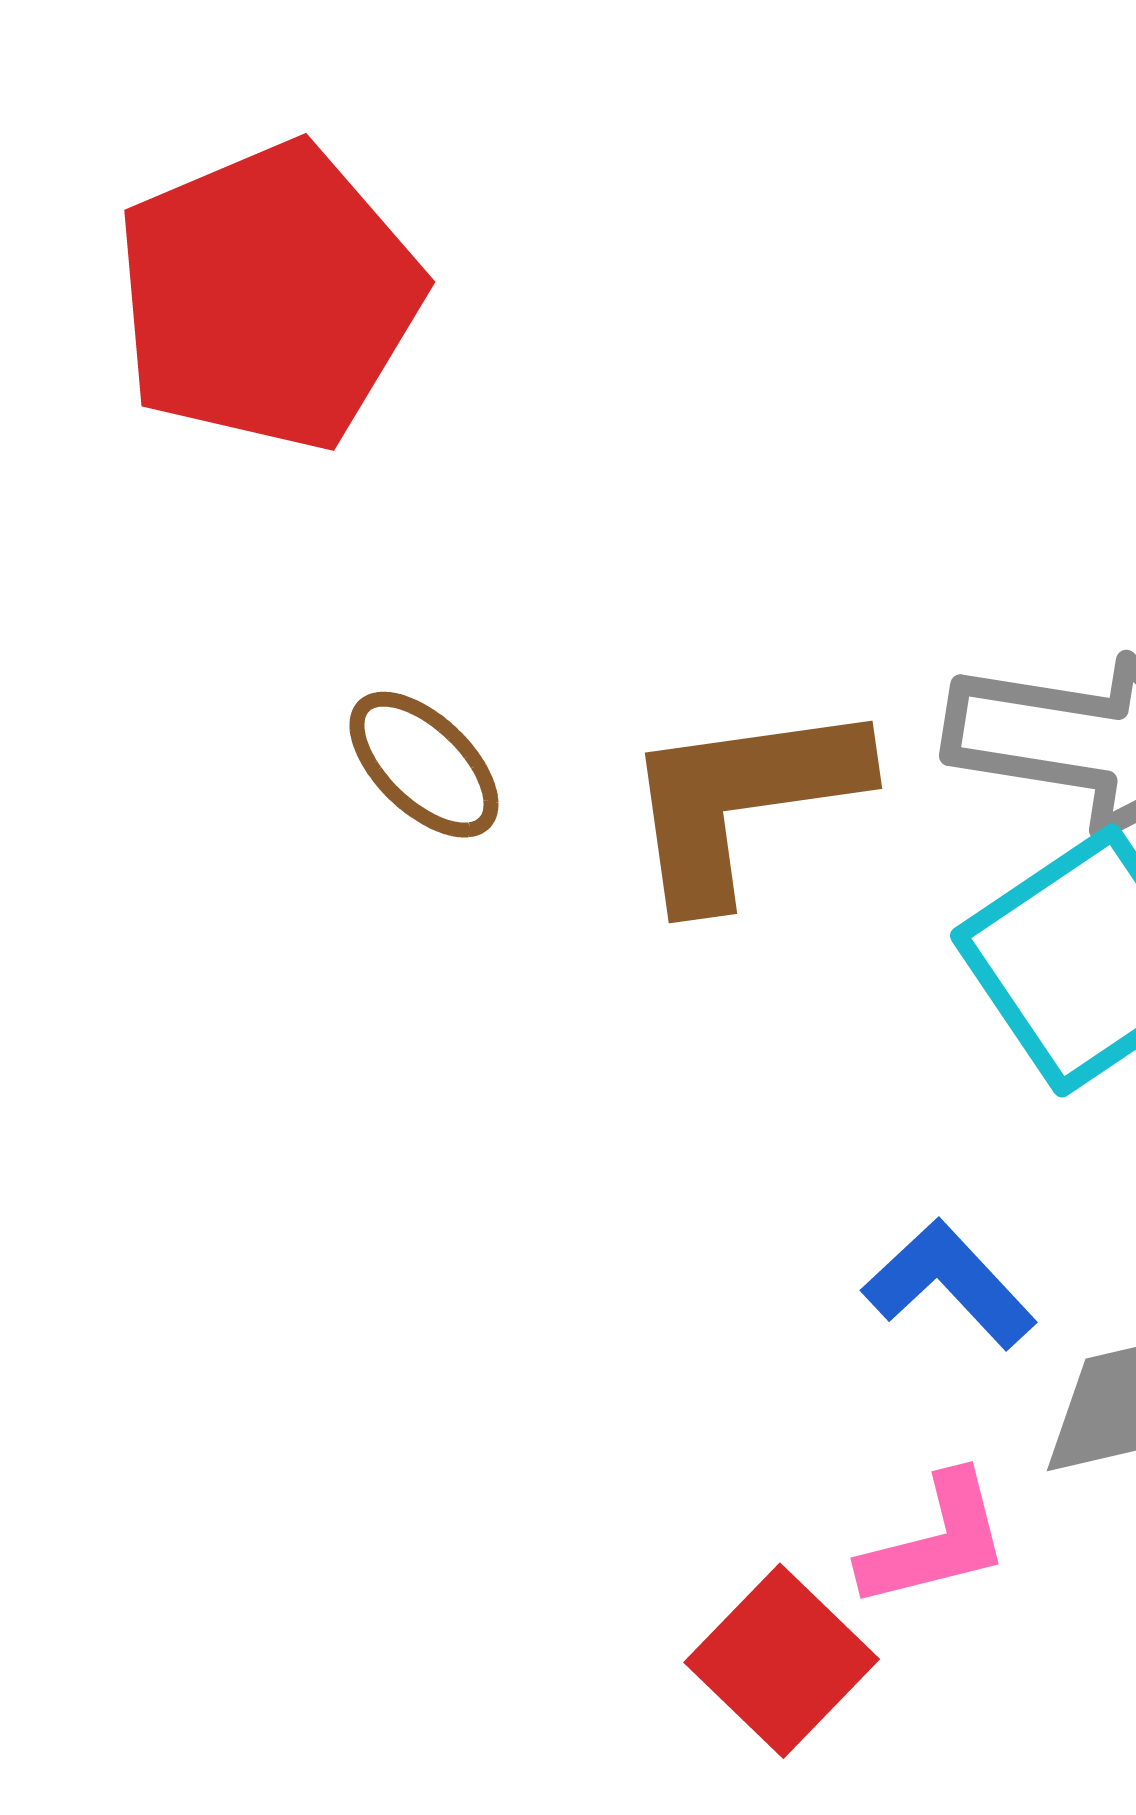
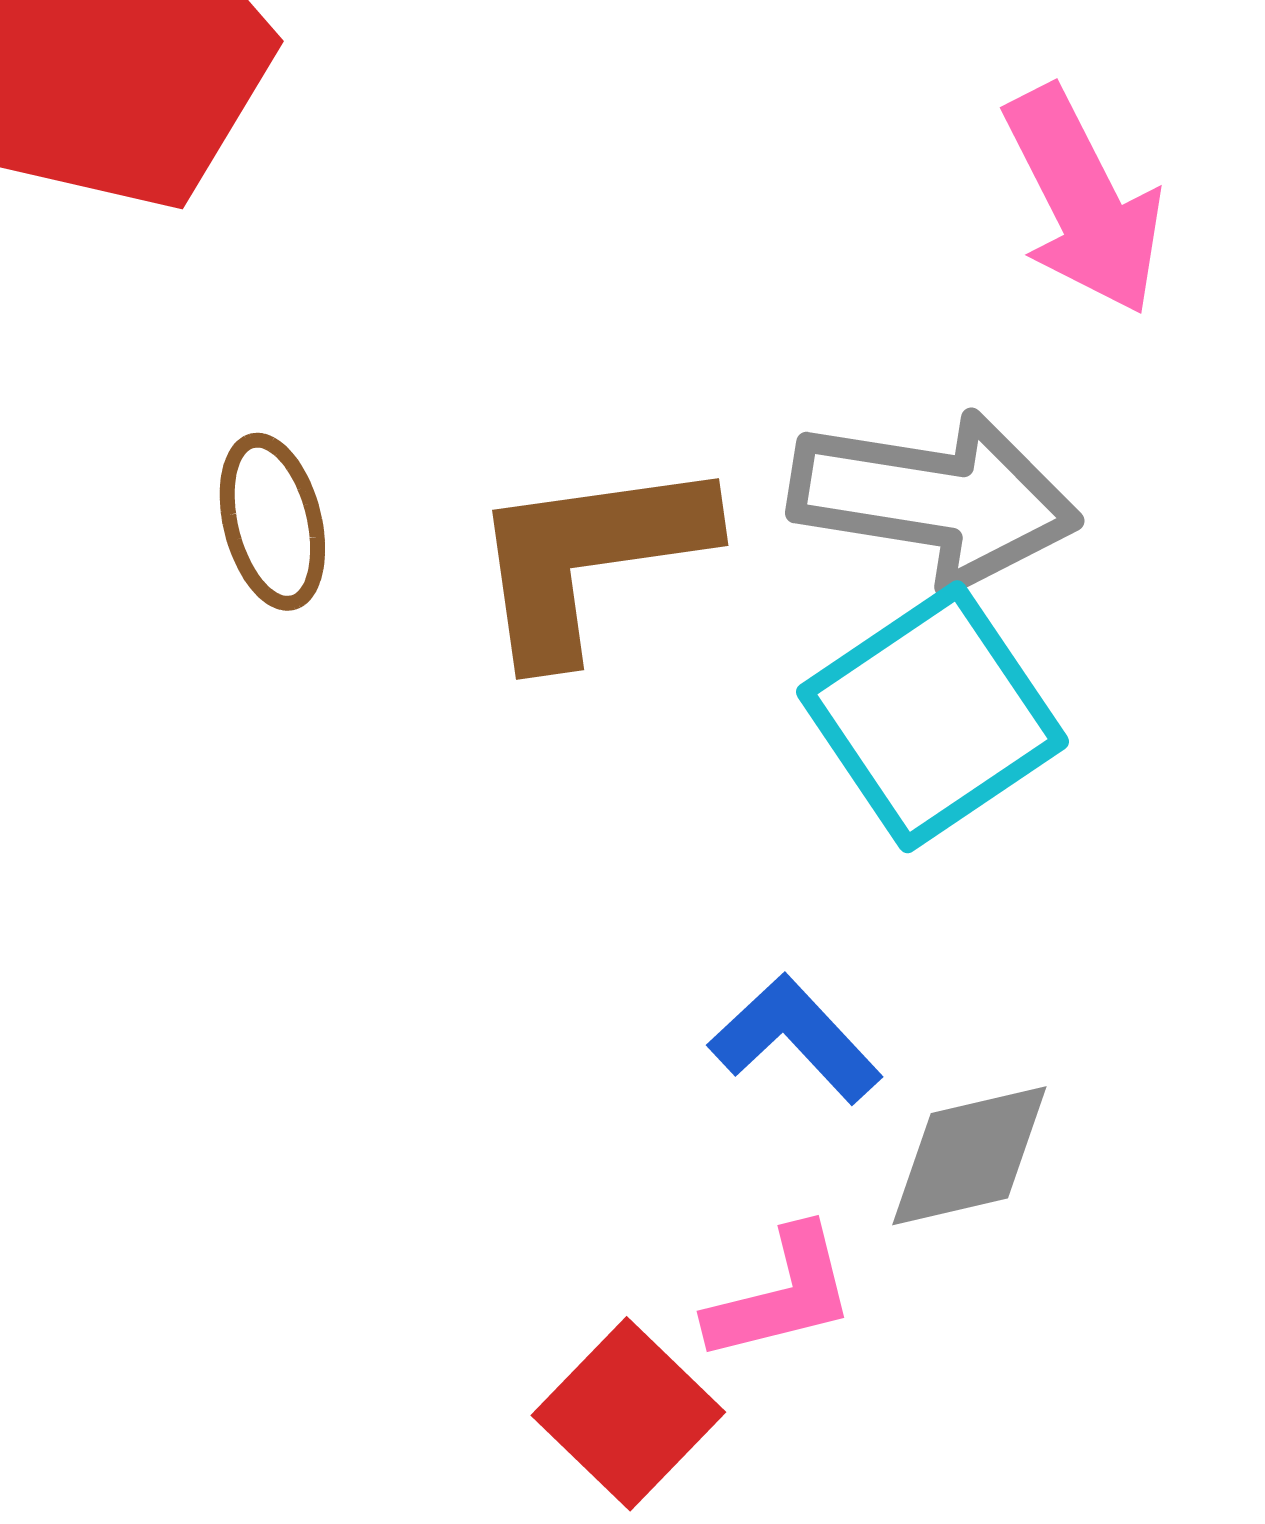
brown ellipse: (424, 765) -> (272, 522), turned 32

